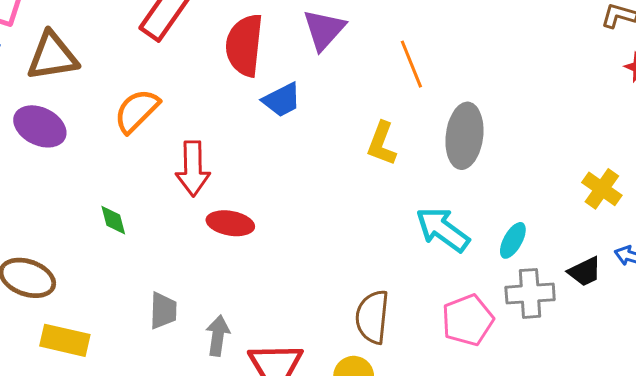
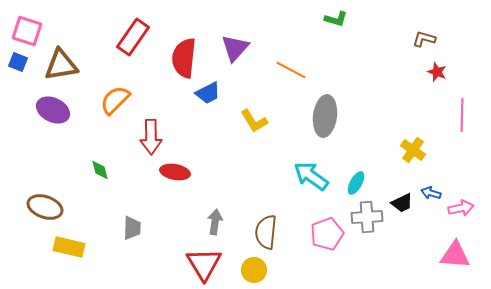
orange line: (411, 64) -> (291, 70), turned -40
yellow L-shape: (382, 144) -> (254, 121), moved, turned -52
gray arrow: (218, 336) -> (215, 222), moved

